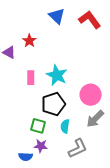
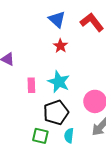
red star: (29, 41) -> (60, 46), moved

